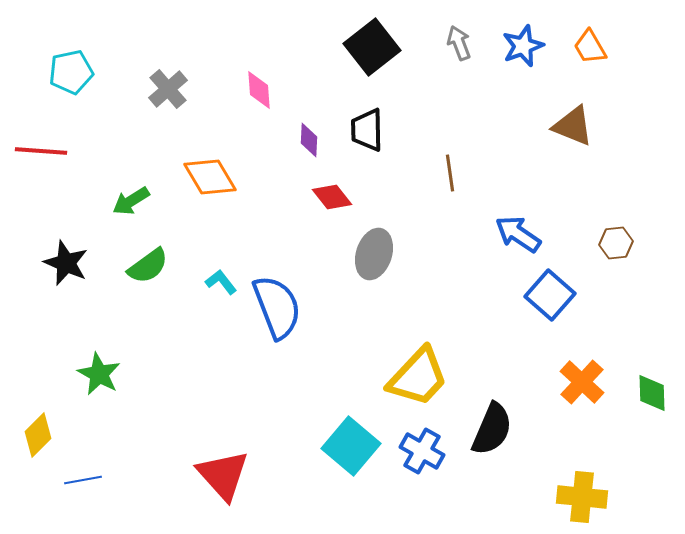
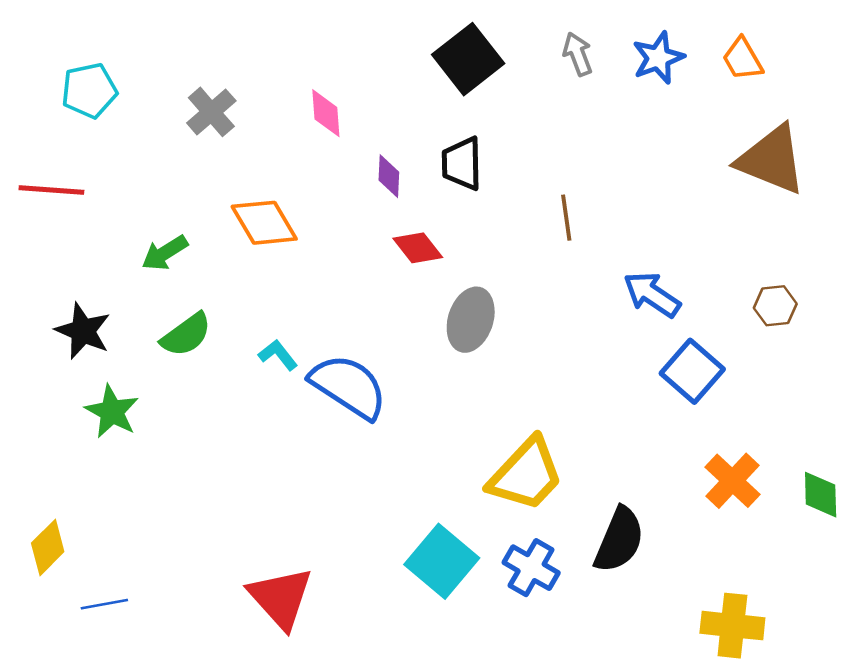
brown triangle: (573, 126) -> (772, 160), moved, size x1.4
blue semicircle: (277, 307) -> (349, 386), turned -36
green star: (99, 374) -> (112, 412), moved

